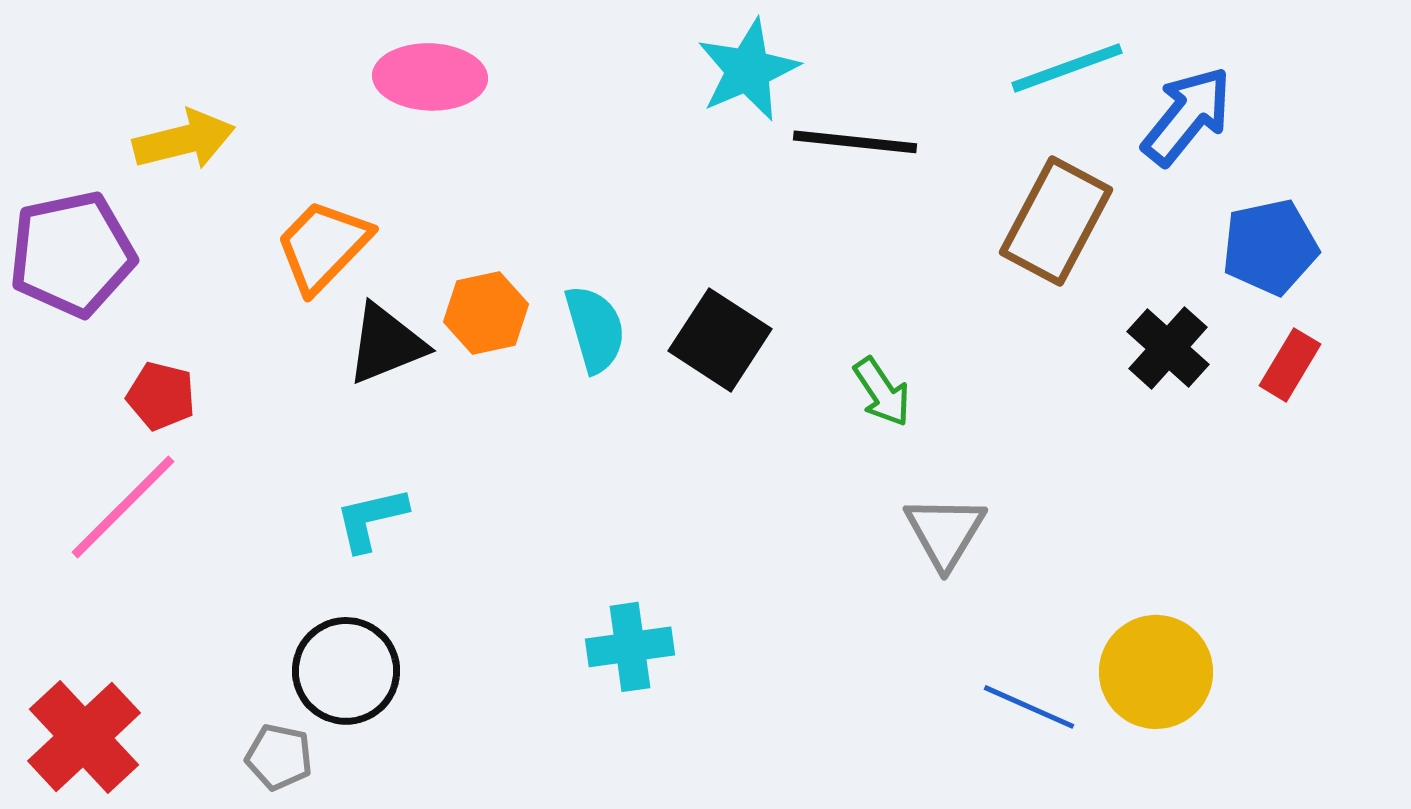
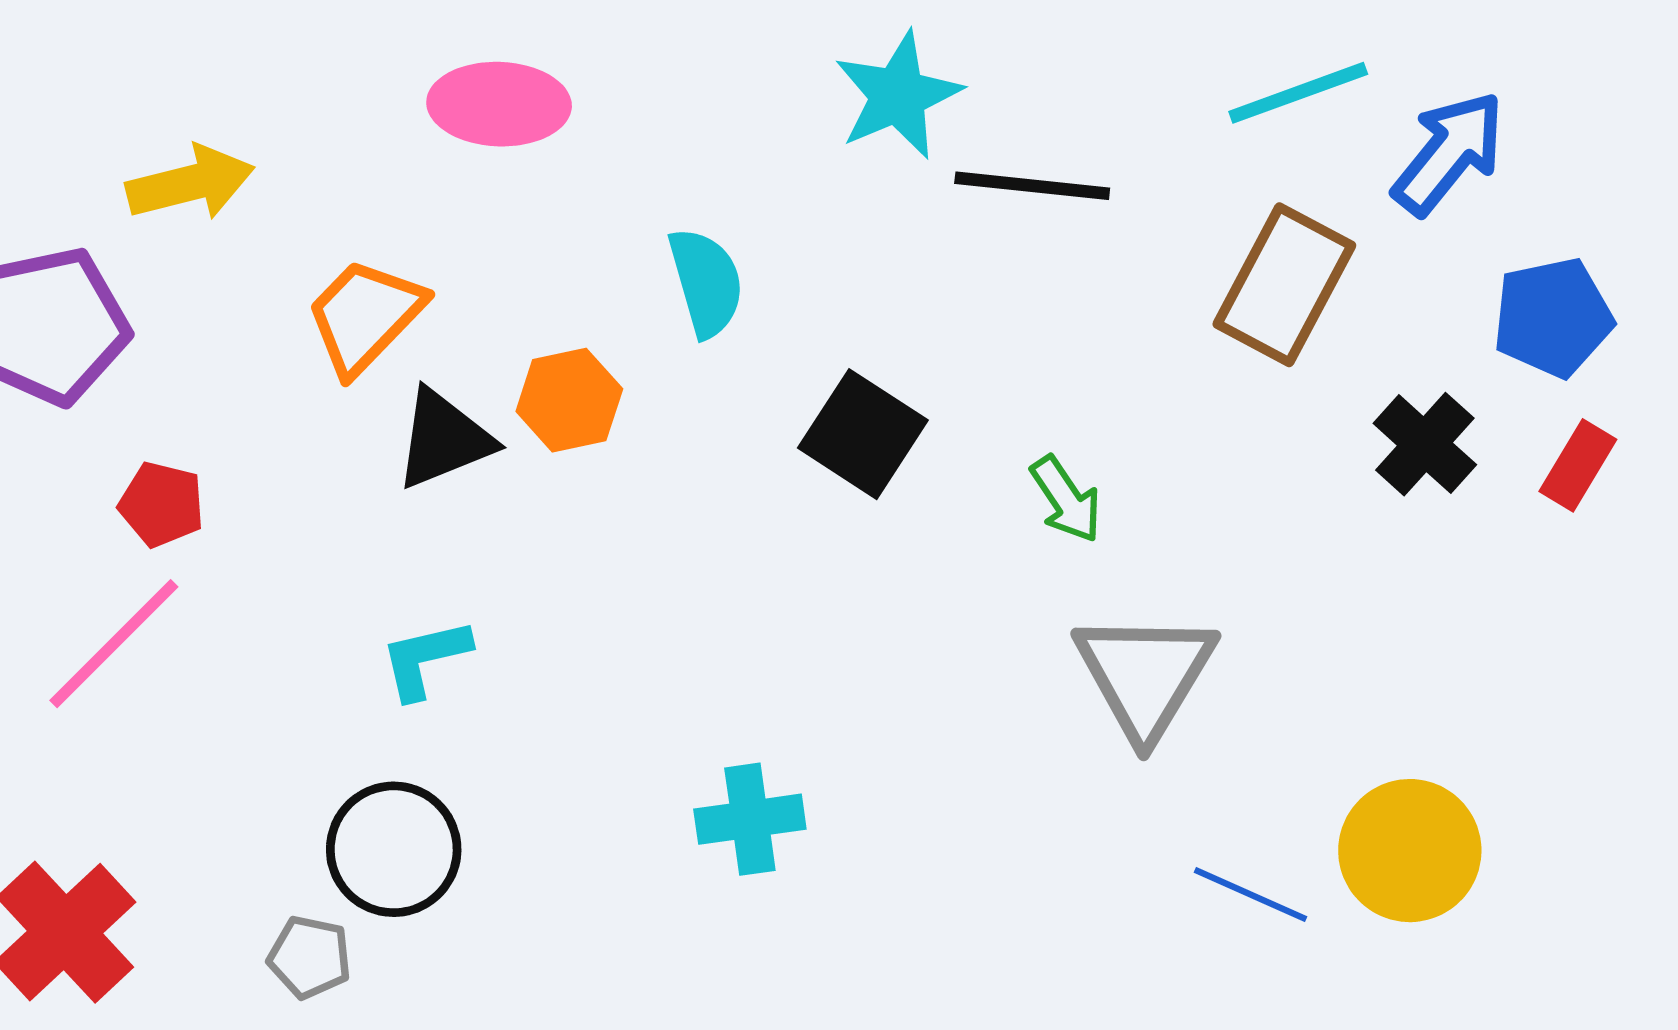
cyan semicircle: (595, 329) -> (706, 282), moved
gray triangle: (945, 532) -> (1145, 675), size x1.4

